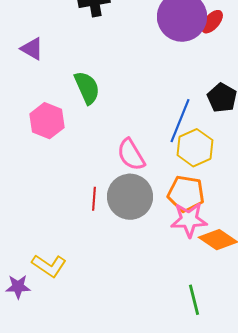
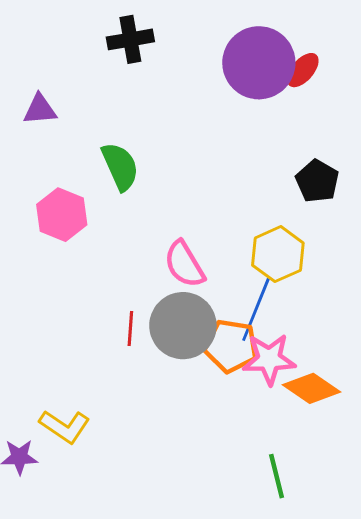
purple triangle: (32, 49) -> (40, 110), turned -35
blue line: (180, 121) -> (256, 310), moved
orange pentagon: (186, 194) -> (231, 346), moved

